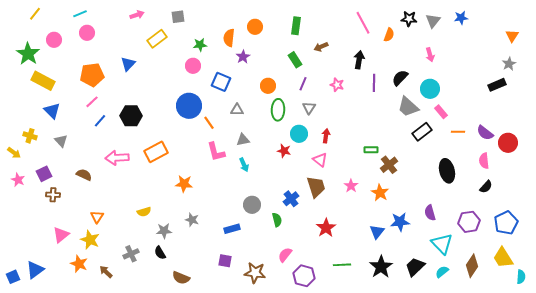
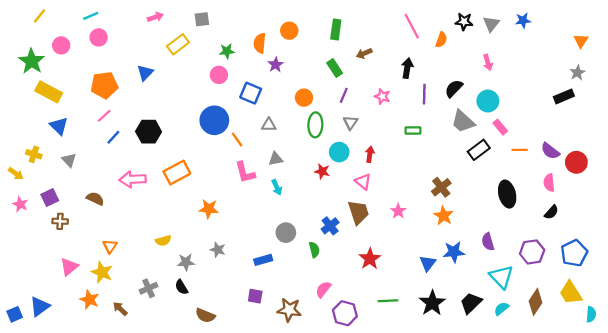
green rectangle: (371, 150) -> (413, 131), moved
orange star: (380, 193) -> (444, 216), moved

